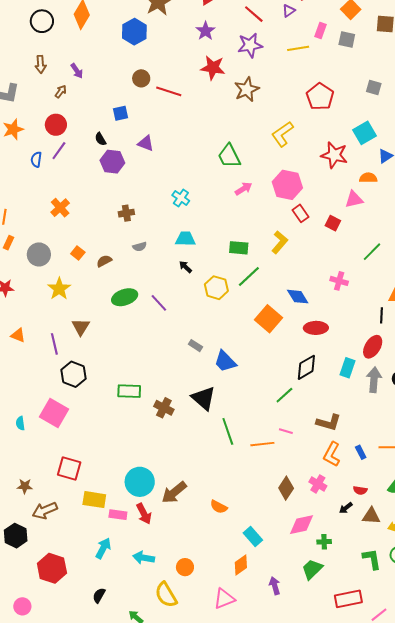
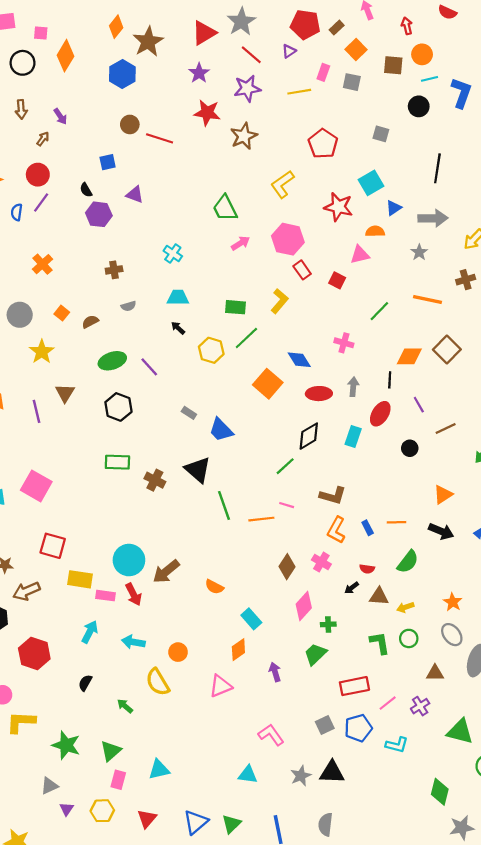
black hexagon: (74, 374) -> (118, 407), moved
gray arrow: (374, 380) -> (353, 387), moved, size x0.7
pink diamond: (301, 525) -> (304, 606), turned -36

